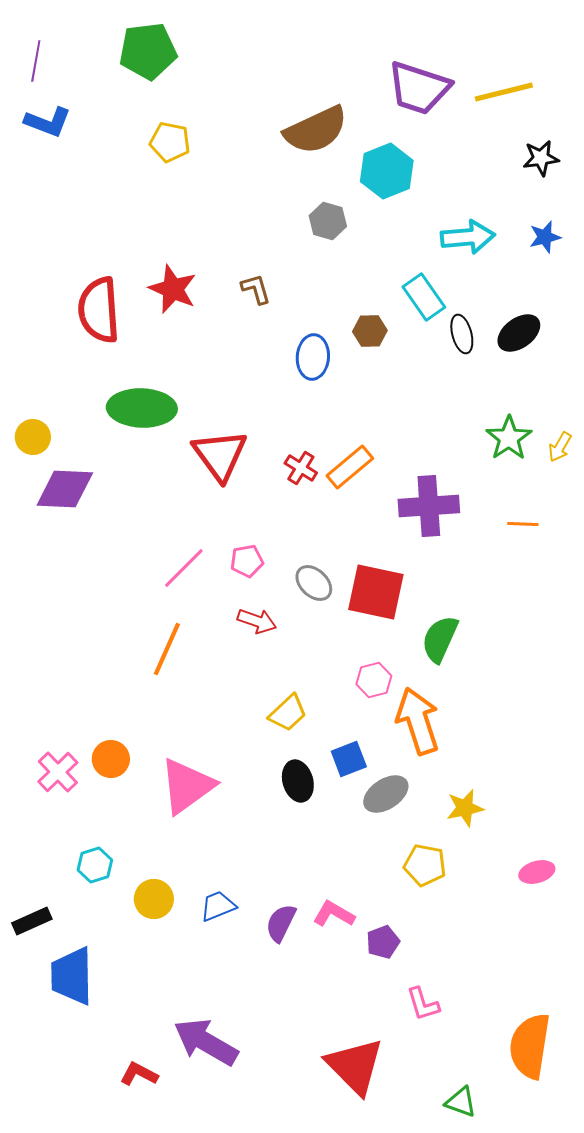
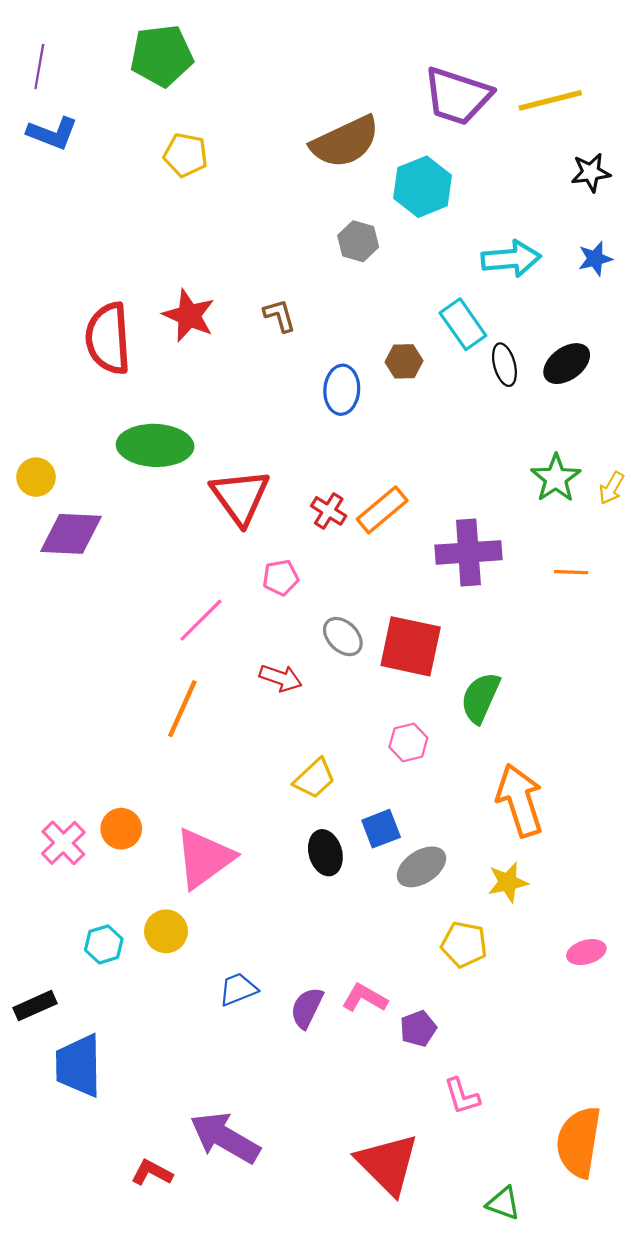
pink pentagon: (247, 561) -> (281, 578), moved
orange arrow: (418, 721) -> (520, 800), moved
yellow circle: (154, 899) -> (166, 931), moved

